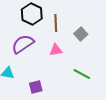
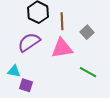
pink triangle: (56, 50) -> (62, 48), size x1.6
purple square: (36, 87) -> (26, 85), moved, turned 32

